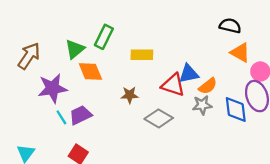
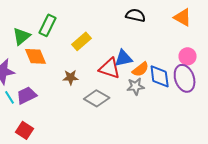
black semicircle: (230, 26) -> (136, 15), moved
orange triangle: (240, 53) -> (183, 17), moved
yellow rectangle: (142, 55) -> (82, 41), turned -42
blue diamond: (236, 109) -> (160, 76), moved

